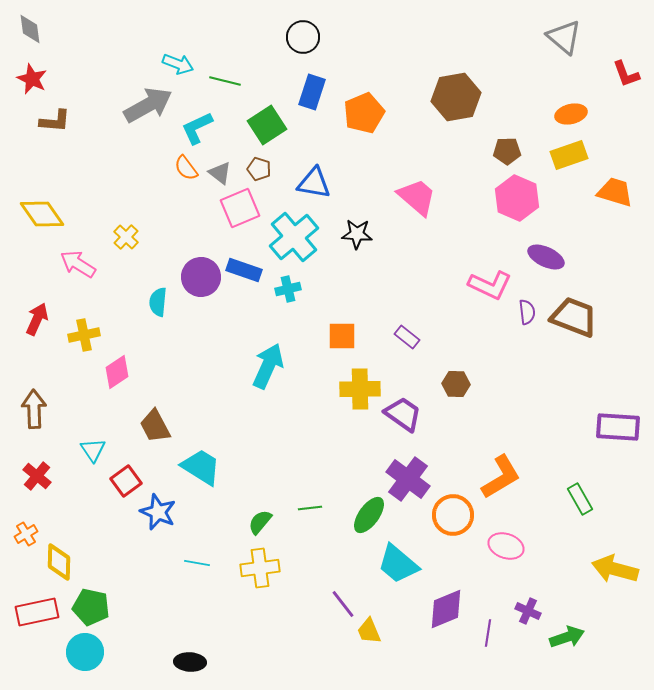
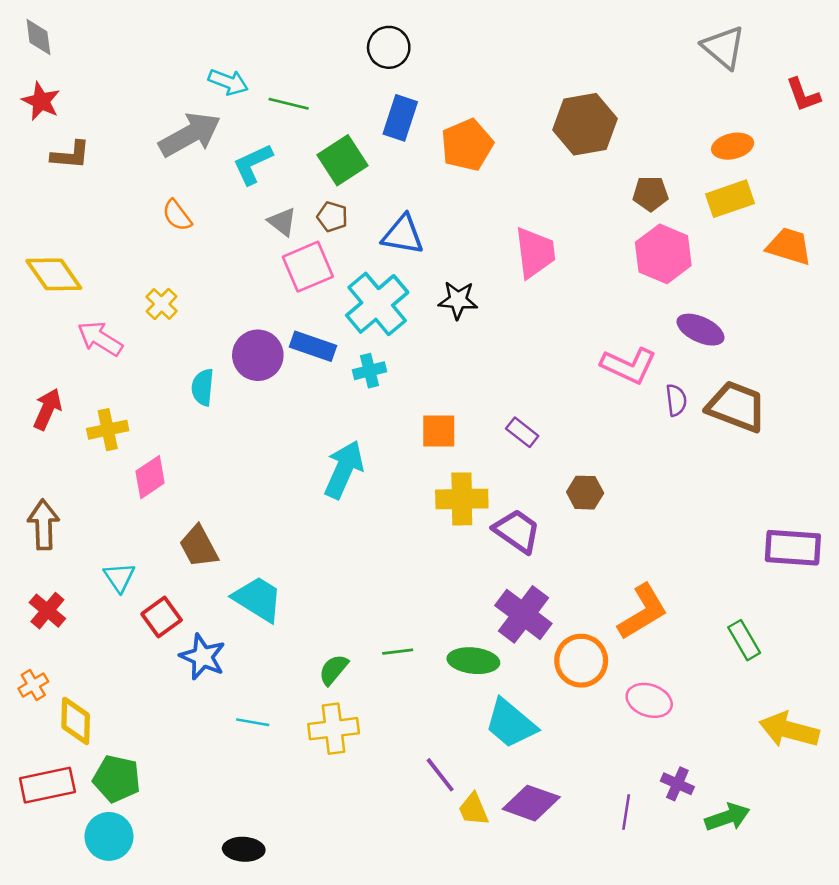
orange semicircle: (186, 168) -> (177, 215), moved
pink trapezoid: (417, 197) -> (535, 253), turned 42
green ellipse: (369, 515) -> (473, 661), turned 60
purple diamond: (446, 609) -> (531, 803), moved, turned 42

